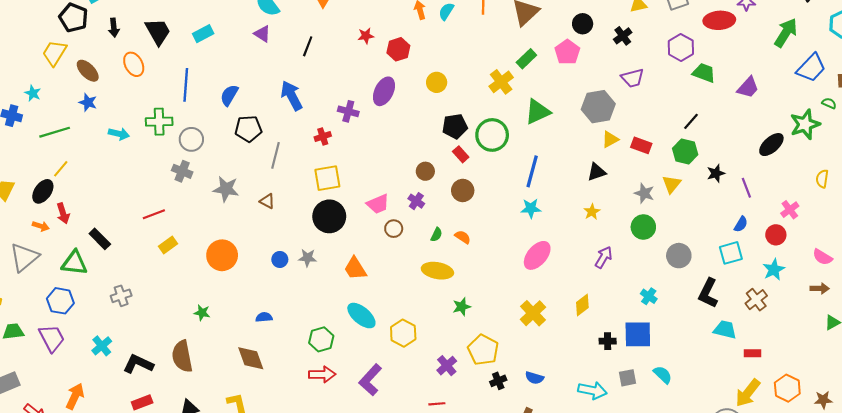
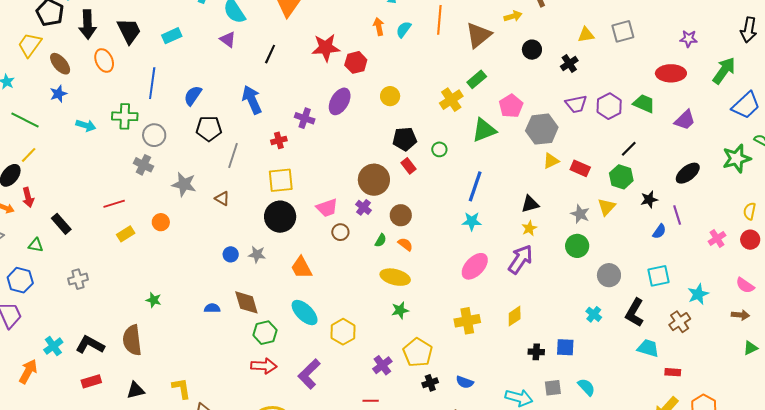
red ellipse: (719, 20) -> (671, 73), moved
black arrow: (114, 28) -> (87, 24), size x1.6
red star: (366, 36) -> (326, 48), size x1.8
purple hexagon: (681, 47) -> (609, 106), moved
pink pentagon: (567, 52) -> (511, 106), moved
blue star: (88, 102) -> (58, 94), turned 30
green line: (55, 132) -> (25, 120), turned 40
green circle: (492, 135) -> (439, 149), size x0.5
black ellipse: (771, 145) -> (688, 173), moved
brown circle: (425, 171) -> (374, 180), size x1.8
black triangle: (597, 172) -> (530, 204), moved
brown circle: (463, 190) -> (401, 215), moved
blue semicircle: (741, 224) -> (659, 231), moved
red circle: (776, 235) -> (750, 240), moved
orange circle: (222, 255) -> (161, 222), moved, size x0.6
purple arrow: (604, 257) -> (520, 259), moved, size x1.4
green triangle: (74, 263) -> (36, 245), size x0.6
yellow ellipse: (437, 271) -> (395, 277), moved
cyan cross: (649, 296) -> (594, 314), moved
yellow cross: (533, 313) -> (467, 321), turned 30
blue square: (638, 334) -> (565, 347), size x0.7
cyan cross: (102, 346) -> (53, 346), moved
brown diamond: (251, 358) -> (246, 302), moved

